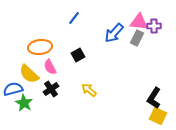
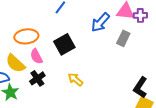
gray rectangle: (137, 38) -> (123, 38), moved
black square: (78, 55) -> (64, 44), size x1.5

